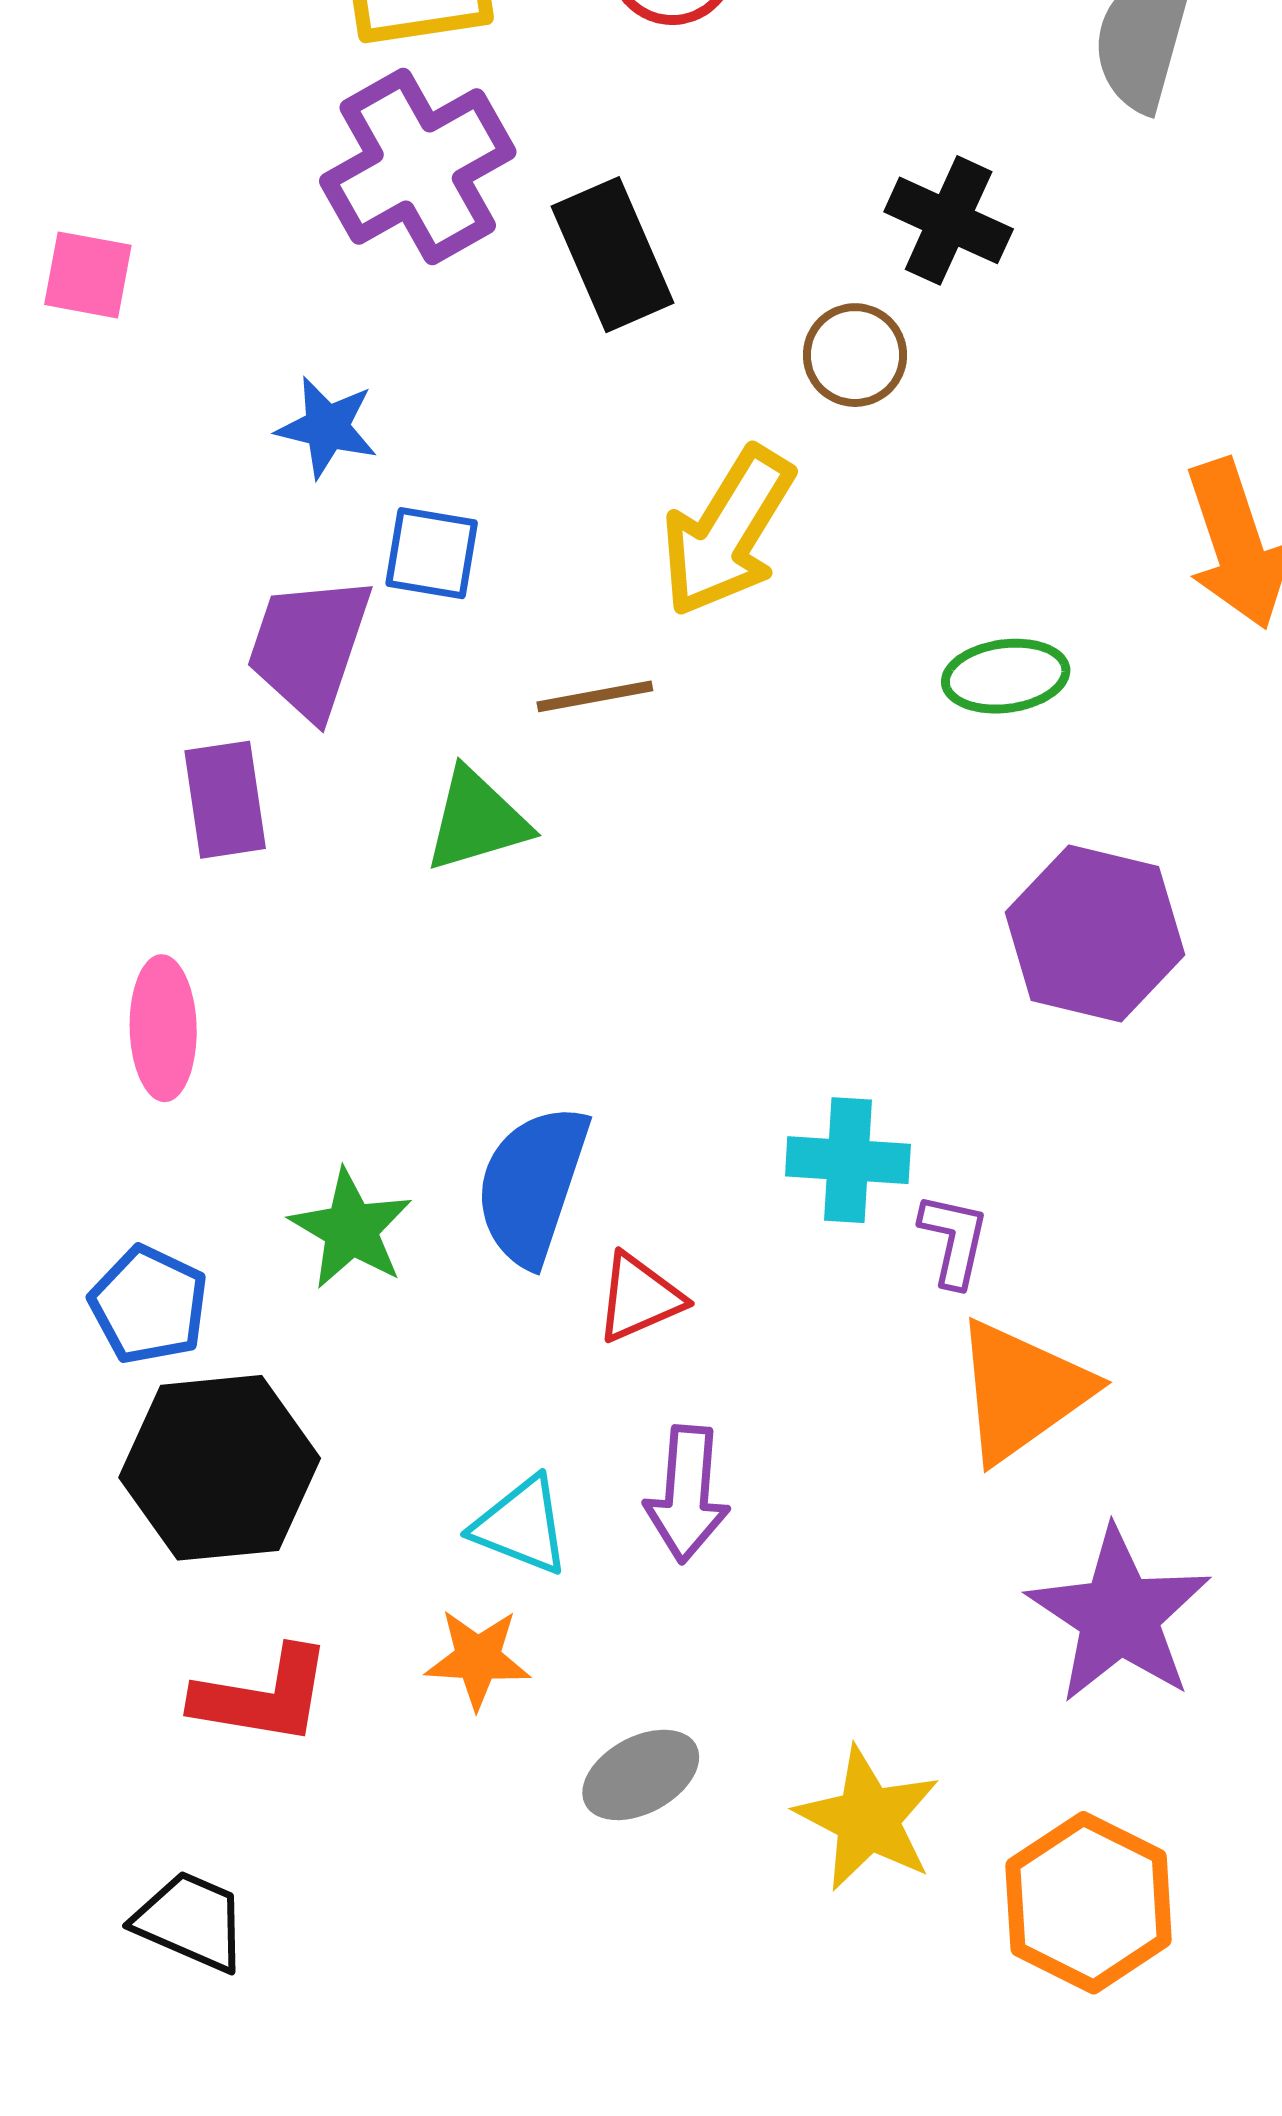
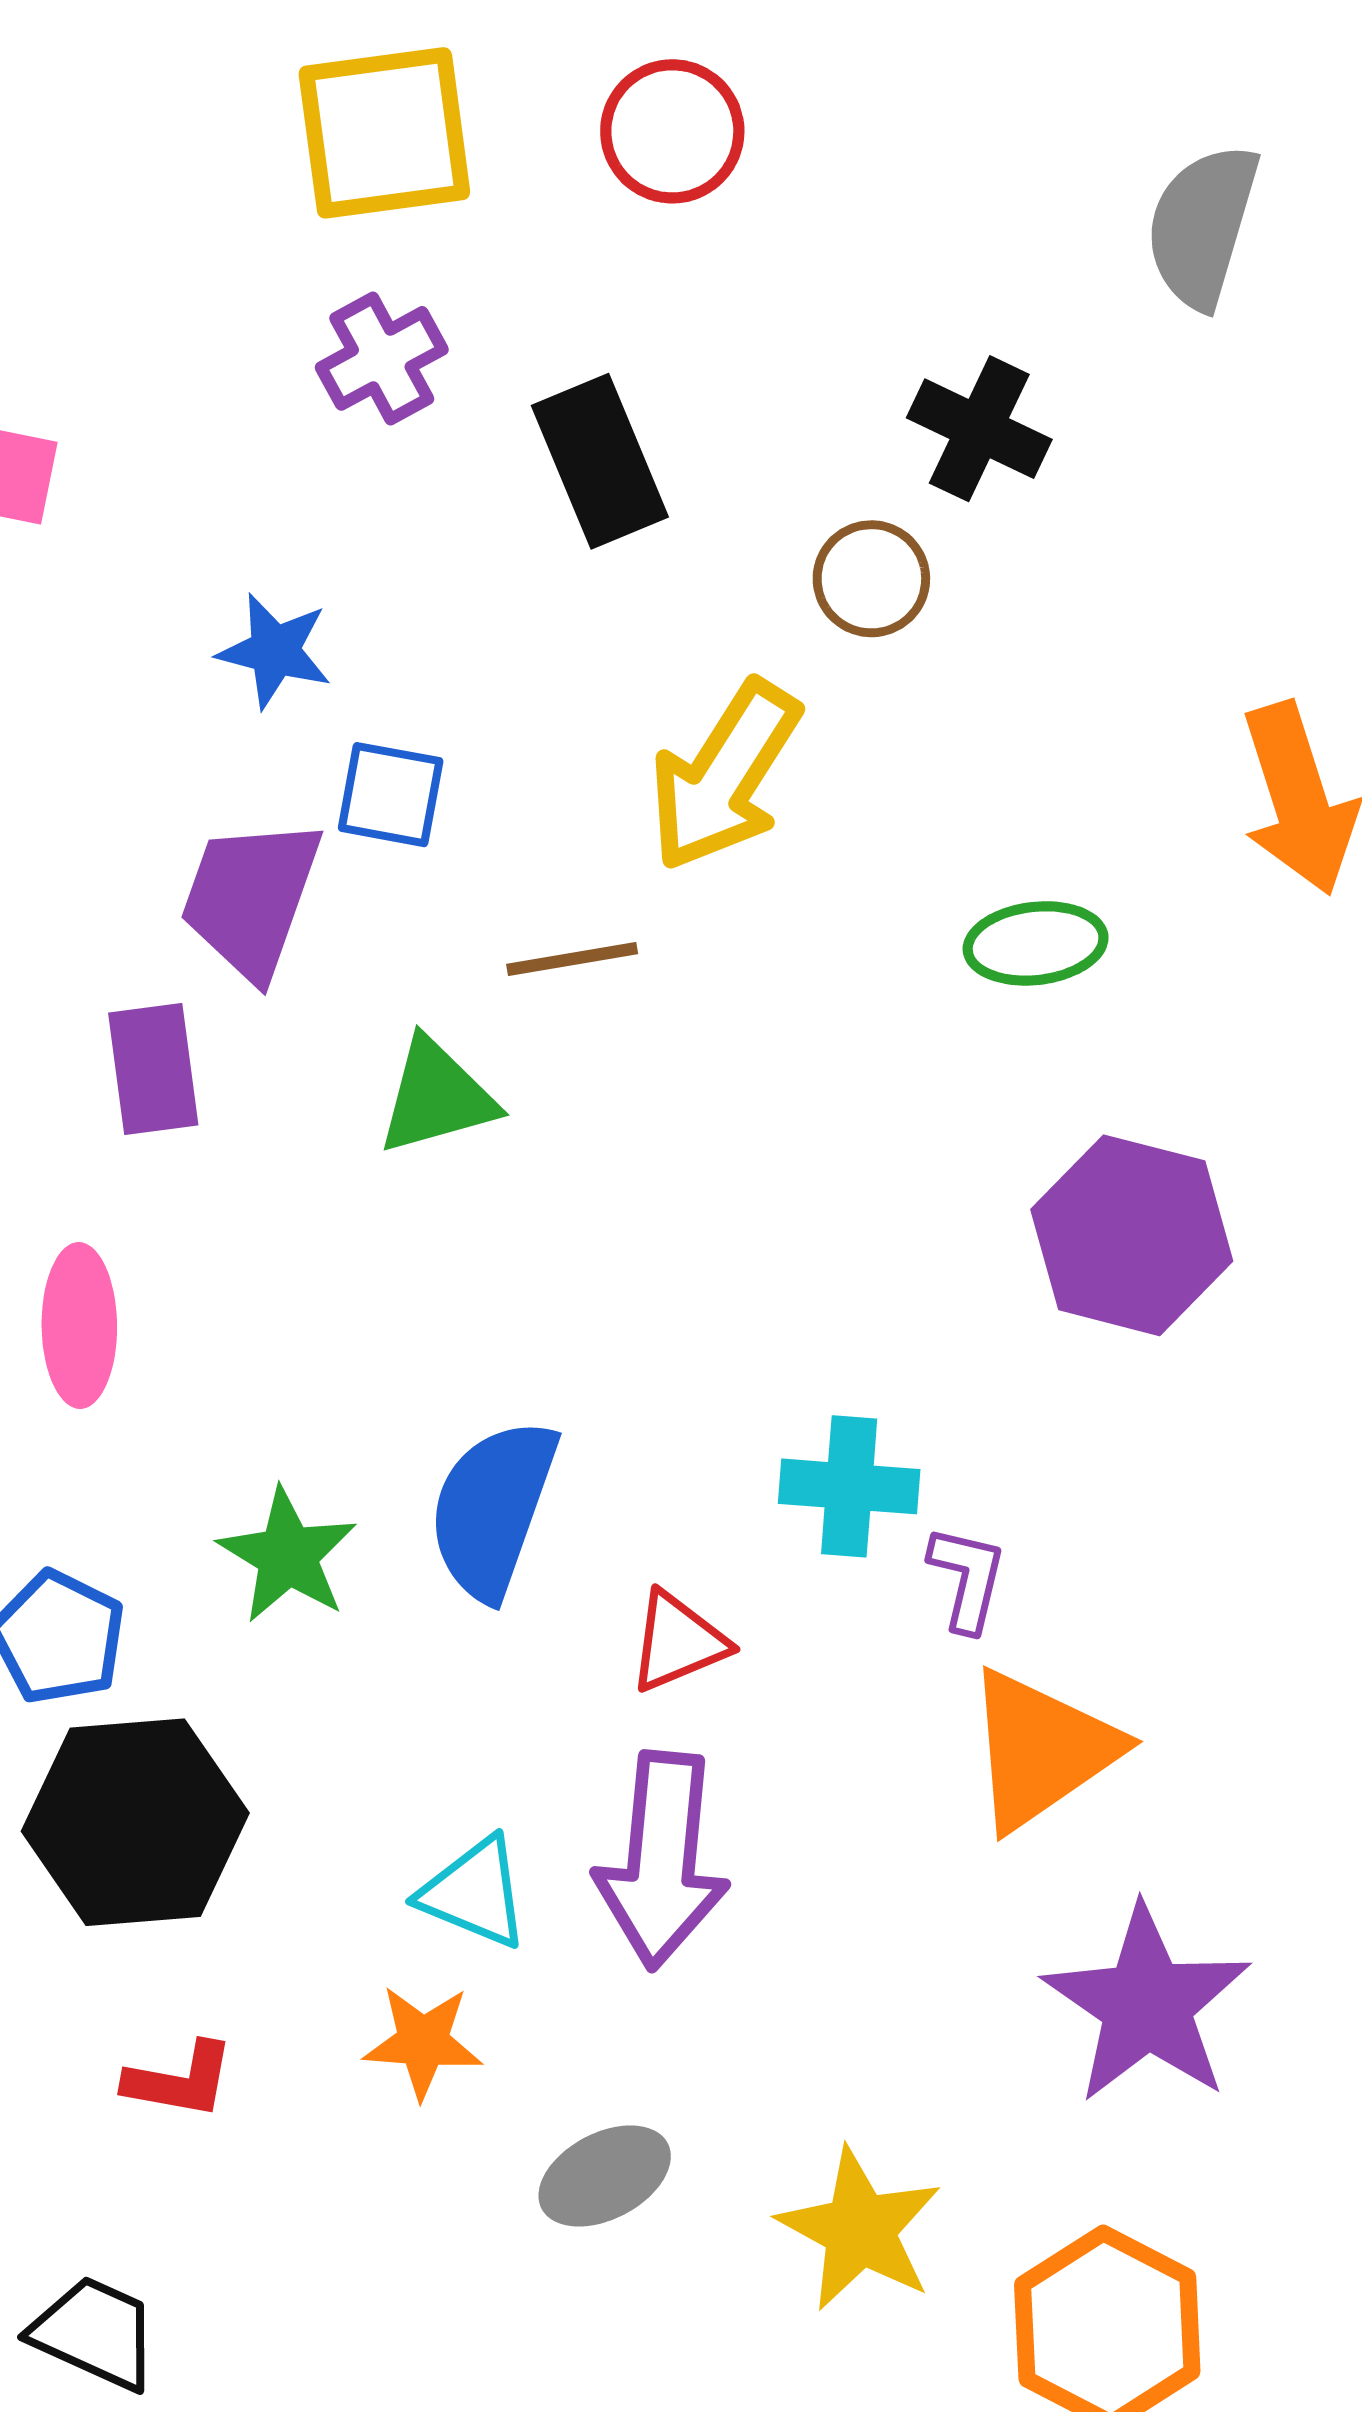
purple cross: (418, 167) -> (382, 358), size x0.6
red triangle: (639, 1298) -> (678, 1642), moved
purple arrow: (687, 1494) -> (662, 1860), size x1.4
red L-shape: (263, 1696) -> (180, 2080), size x0.7

